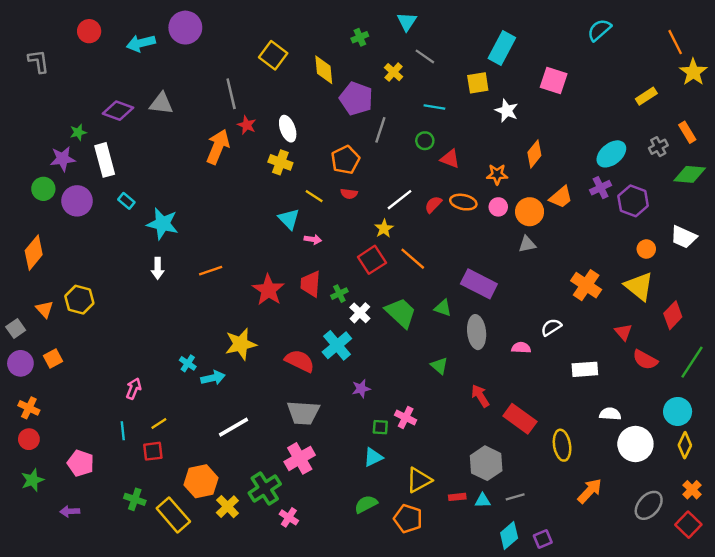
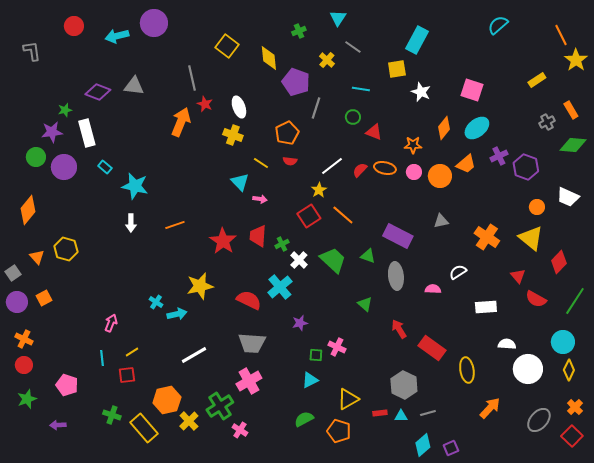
pink square: (554, 81) -> (472, 90), moved
cyan ellipse: (611, 154) -> (477, 128), moved
gray triangle: (527, 244) -> (441, 221), moved

